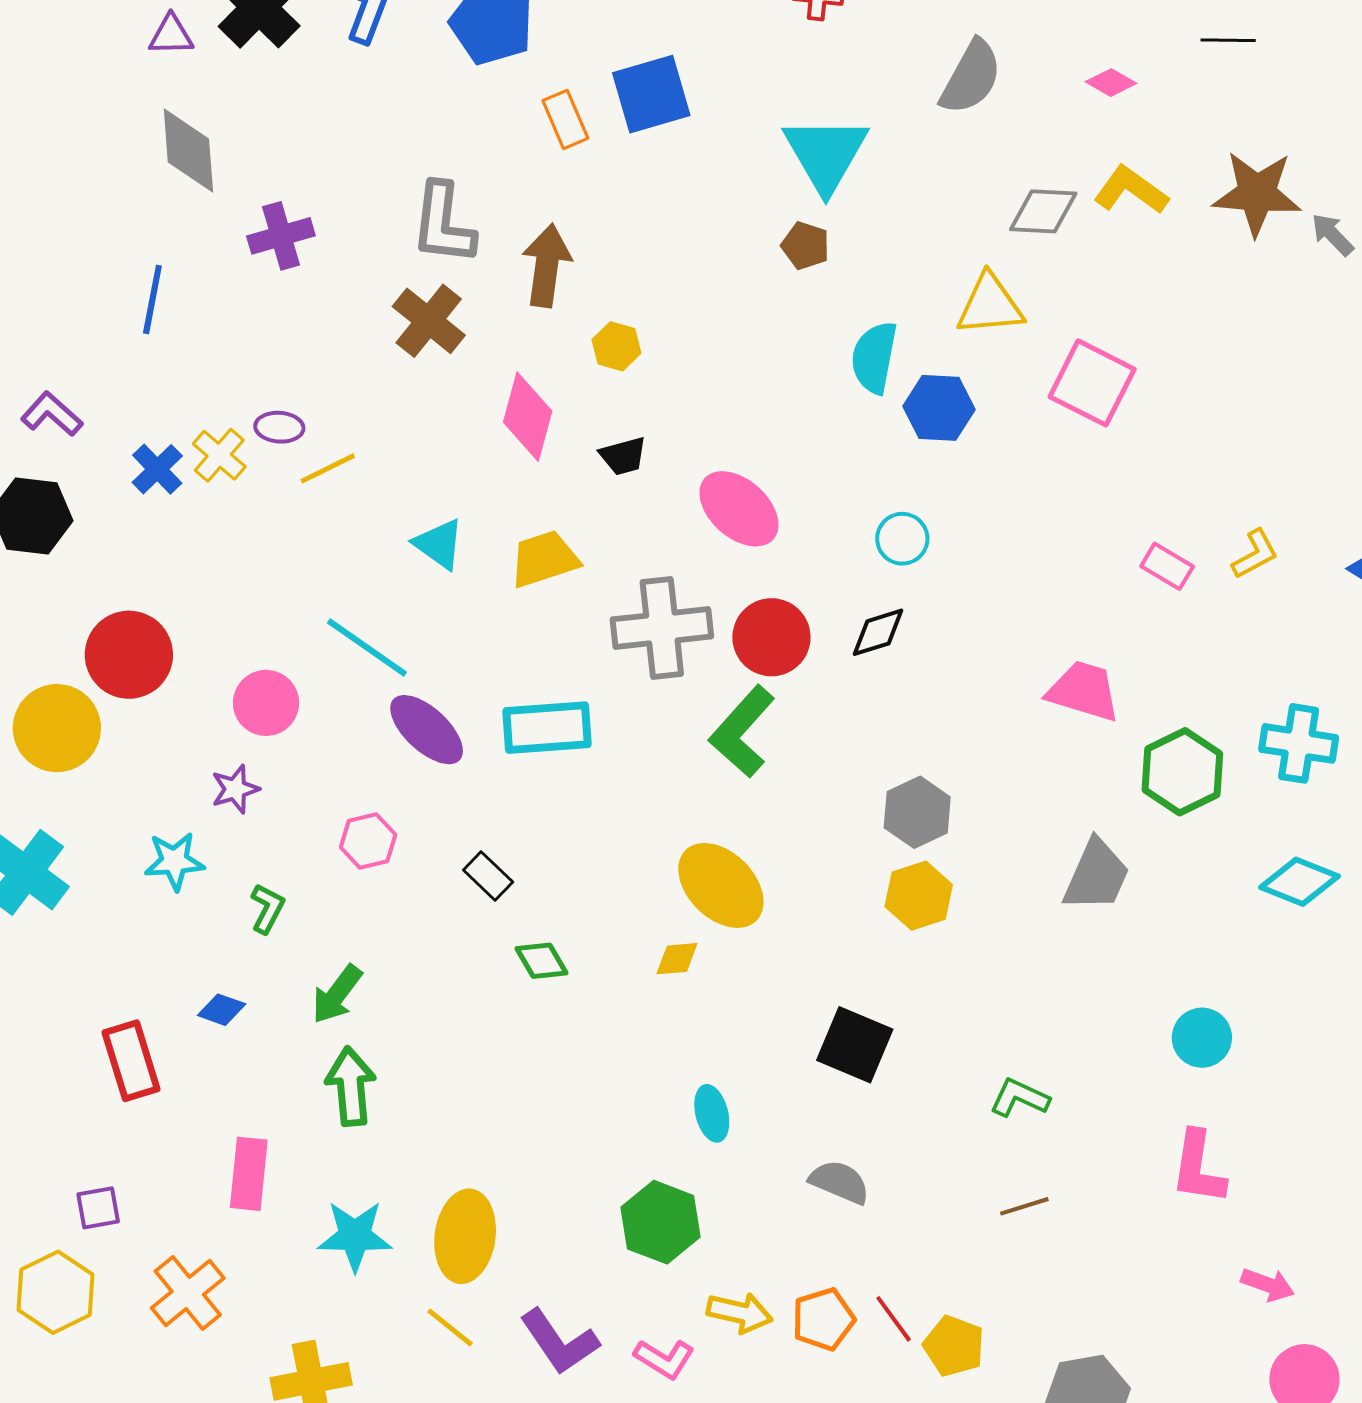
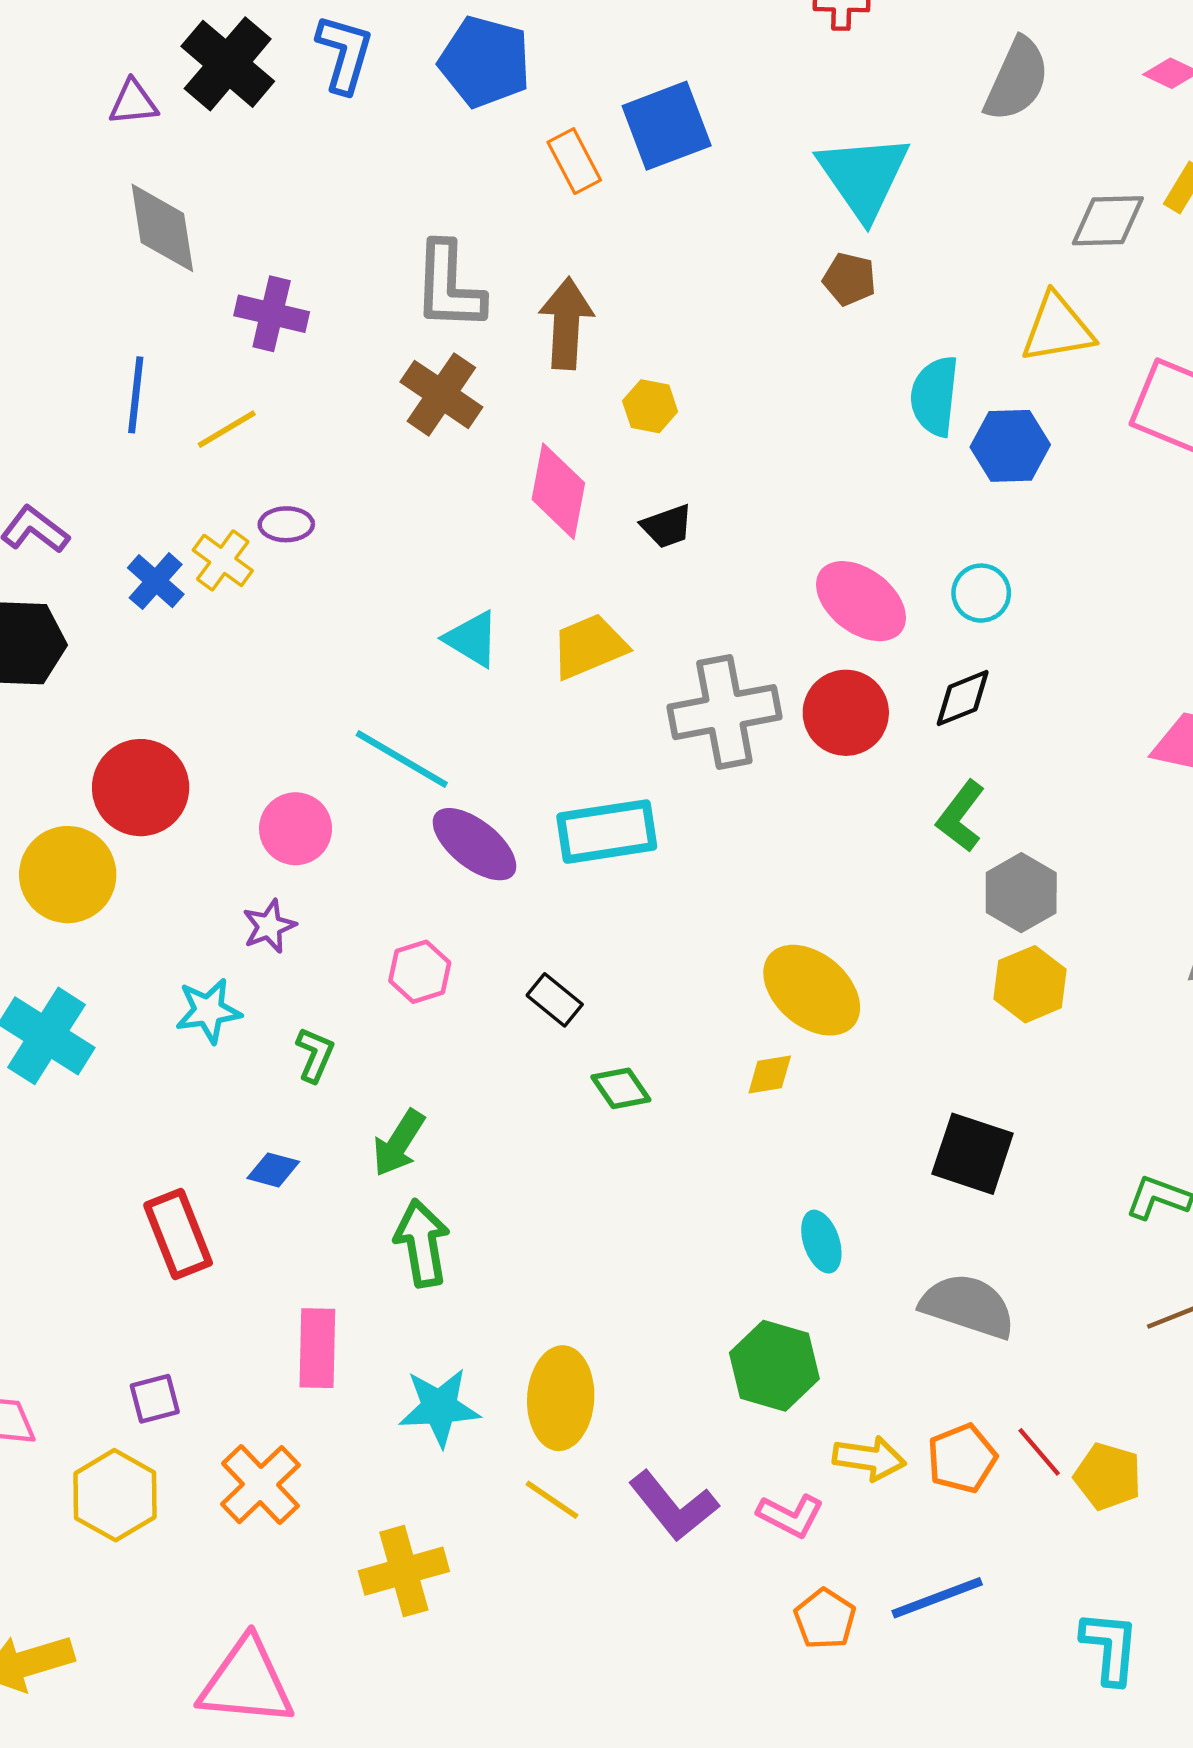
purple cross: (281, 236) -> (272, 314), turned 34
yellow line: (328, 468) -> (227, 429), moved
pink ellipse: (739, 509) -> (861, 601), moved
green L-shape: (742, 732) -> (961, 816), moved, size x0.7
gray semicircle: (840, 1182) -> (968, 1306), size x1.4

